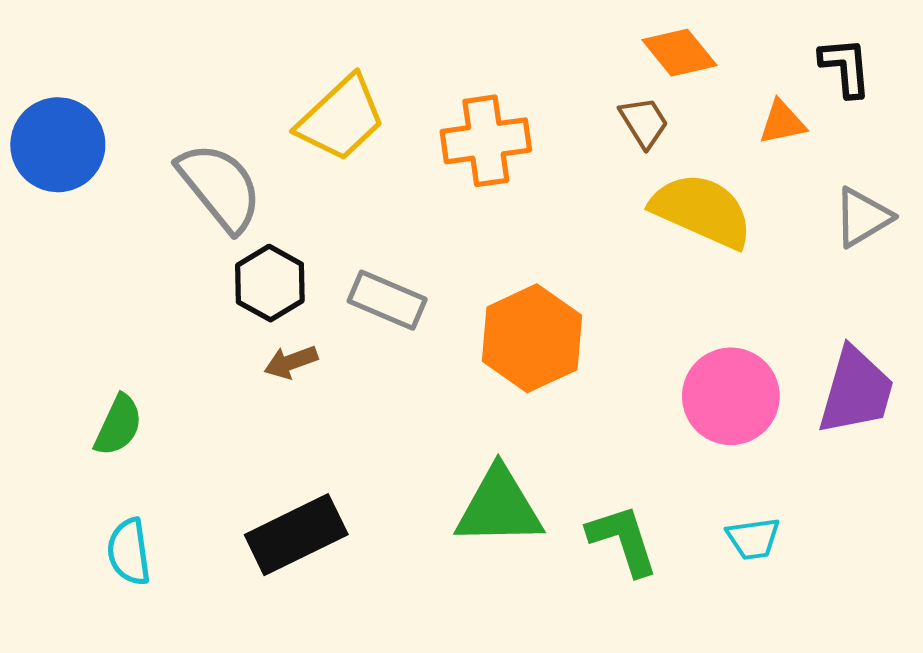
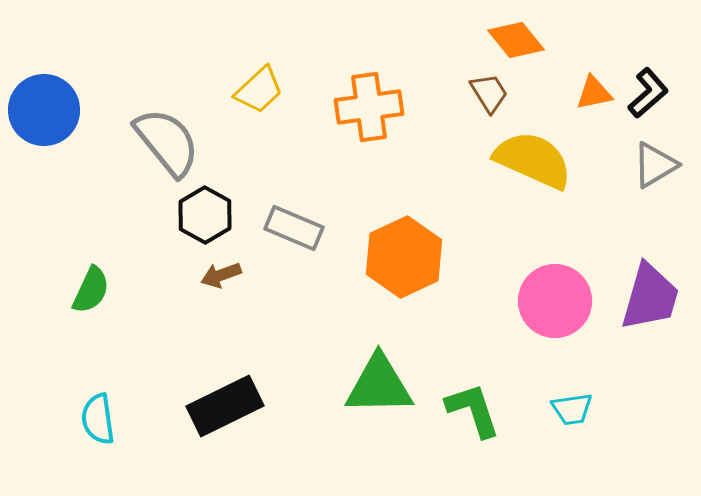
black L-shape: (845, 67) -> (648, 93), moved, turned 54
yellow trapezoid: (341, 118) -> (259, 90), size x0.7
green semicircle: (118, 425) -> (91, 290), moved

